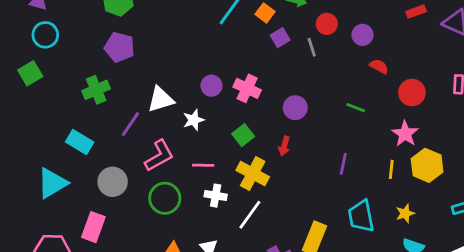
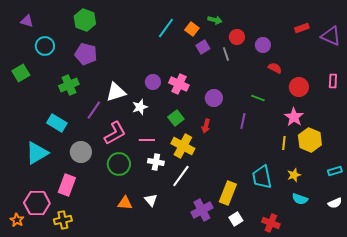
cyan circle: (45, 35) -> (45, 46), moved
purple line: (343, 164) -> (243, 121), moved

